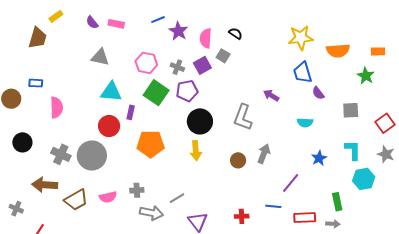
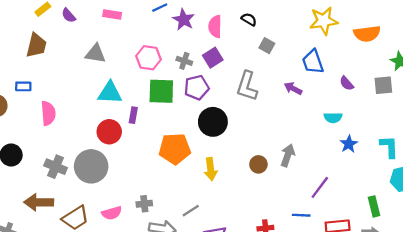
purple semicircle: (92, 22) -> (69, 15), moved
brown trapezoid: (38, 38) -> (36, 45), moved
gray square: (223, 56) -> (267, 46), moved
blue trapezoid: (303, 73) -> (313, 62), moved
green square: (156, 93) -> (161, 91), turned -30
gray square: (351, 110) -> (383, 85), moved
gray L-shape: (243, 117) -> (247, 86), moved
orange pentagon: (151, 144) -> (175, 149), moved
yellow arrow: (196, 151) -> (211, 169), moved
blue star: (319, 158) -> (349, 144), moved

